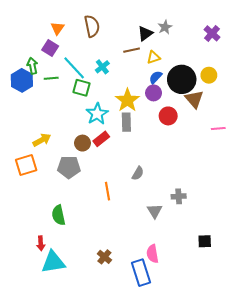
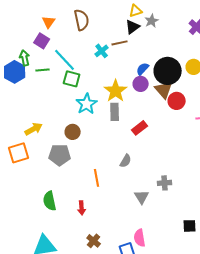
yellow triangle: (154, 57) -> (136, 11), moved
cyan cross: (102, 67) -> (102, 51), moved
brown triangle: (194, 99) -> (164, 90), moved
red circle: (168, 116) -> (177, 101), moved
red rectangle: (101, 139) -> (140, 128), moved
red arrow: (41, 243) -> (82, 208), moved

